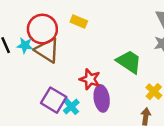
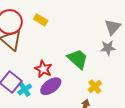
purple ellipse: (102, 98) -> (51, 86), turned 55

